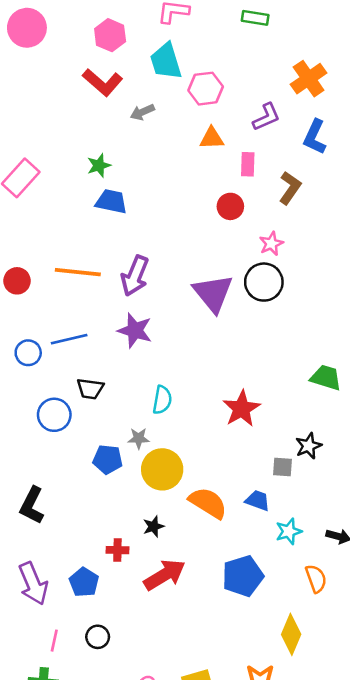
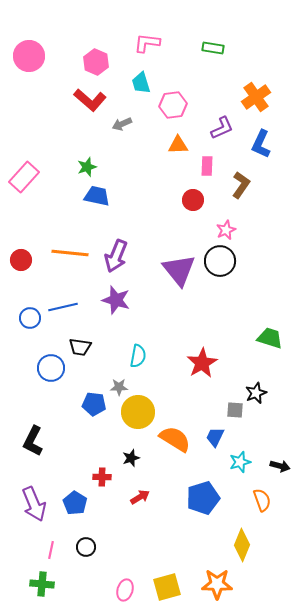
cyan trapezoid: (166, 61) -> (141, 83), size x0.7
blue trapezoid: (258, 500) -> (215, 437), turned -85
red arrow: (165, 575) -> (140, 497), size x0.6

